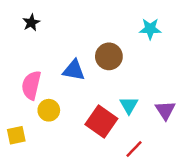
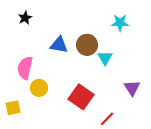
blue triangle: (74, 70) -> (59, 45), moved
cyan triangle: (129, 105) -> (105, 58), moved

